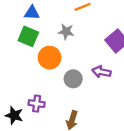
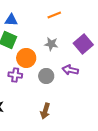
gray star: (66, 32) -> (51, 44), moved
purple cross: (37, 104) -> (15, 75), moved

